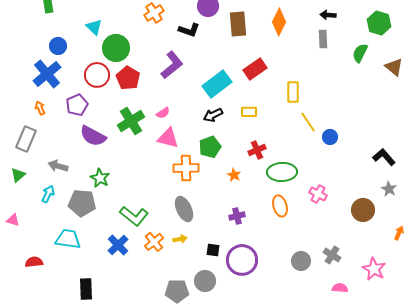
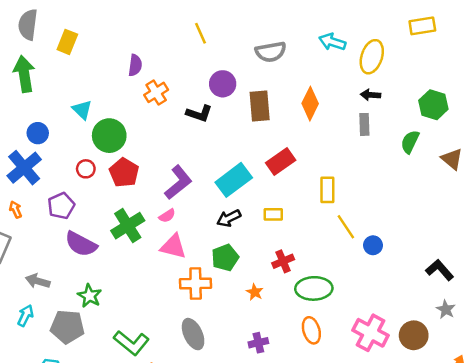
purple L-shape: (172, 65) -> (178, 182), moved
red circle: (97, 75) -> (86, 169), size x0.6
pink cross: (318, 194) -> (371, 333), moved, size x1.6

